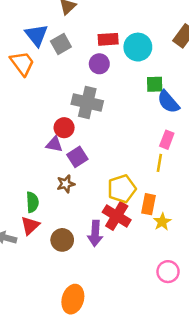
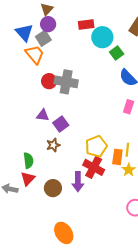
red rectangle: (108, 39) -> (86, 24), moved
orange trapezoid: (22, 63) -> (35, 54), moved
purple circle: (99, 64) -> (48, 24), moved
green square: (155, 84) -> (117, 53), moved, turned -32
red circle: (64, 128) -> (49, 81), moved
yellow line: (159, 163) -> (127, 150), moved
orange ellipse: (73, 299) -> (64, 233), turned -45

